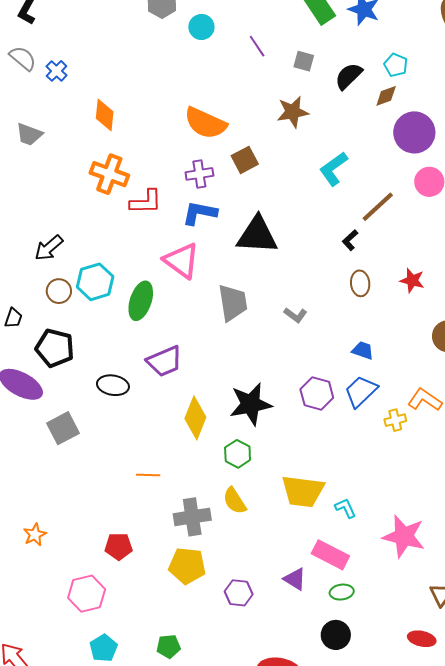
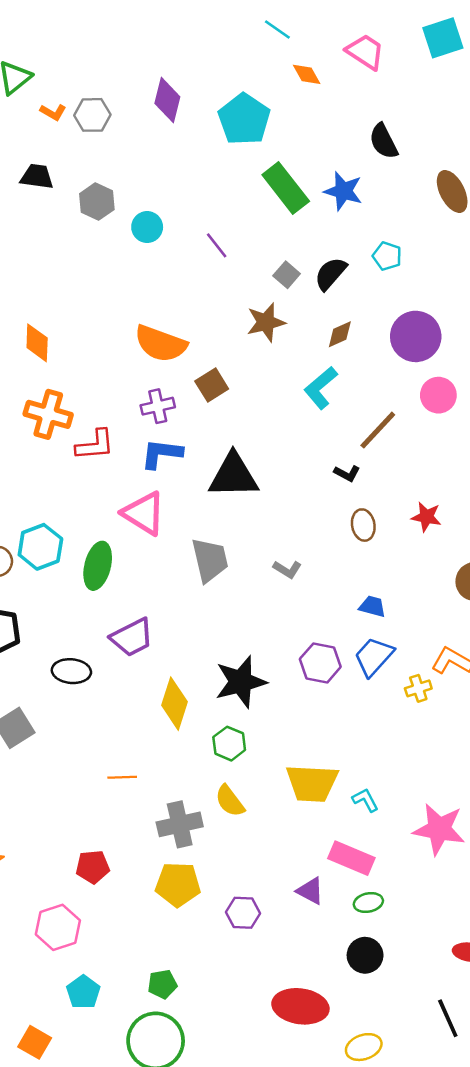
gray square: (304, 61) -> (287, 275), moved, turned 30
brown diamond: (386, 96) -> (340, 334), moved
black L-shape: (350, 240) -> (347, 473), turned -105

